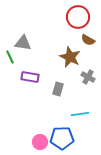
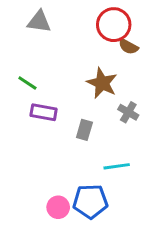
brown semicircle: (88, 40) -> (128, 47), moved
gray triangle: (23, 43) -> (39, 22), moved
green line: (10, 57) -> (27, 83), moved, turned -32

